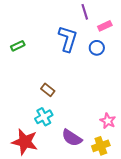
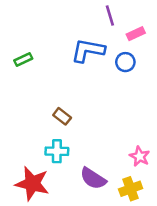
blue L-shape: (68, 39) -> (88, 50), turned -96
cyan cross: (44, 117) -> (57, 151), turned 30

